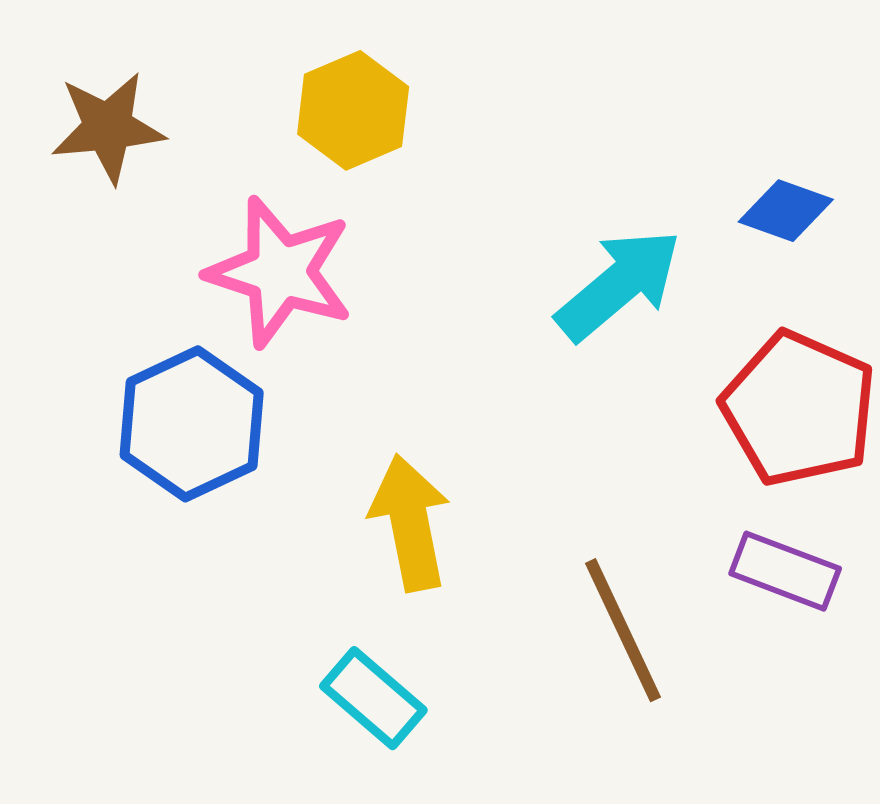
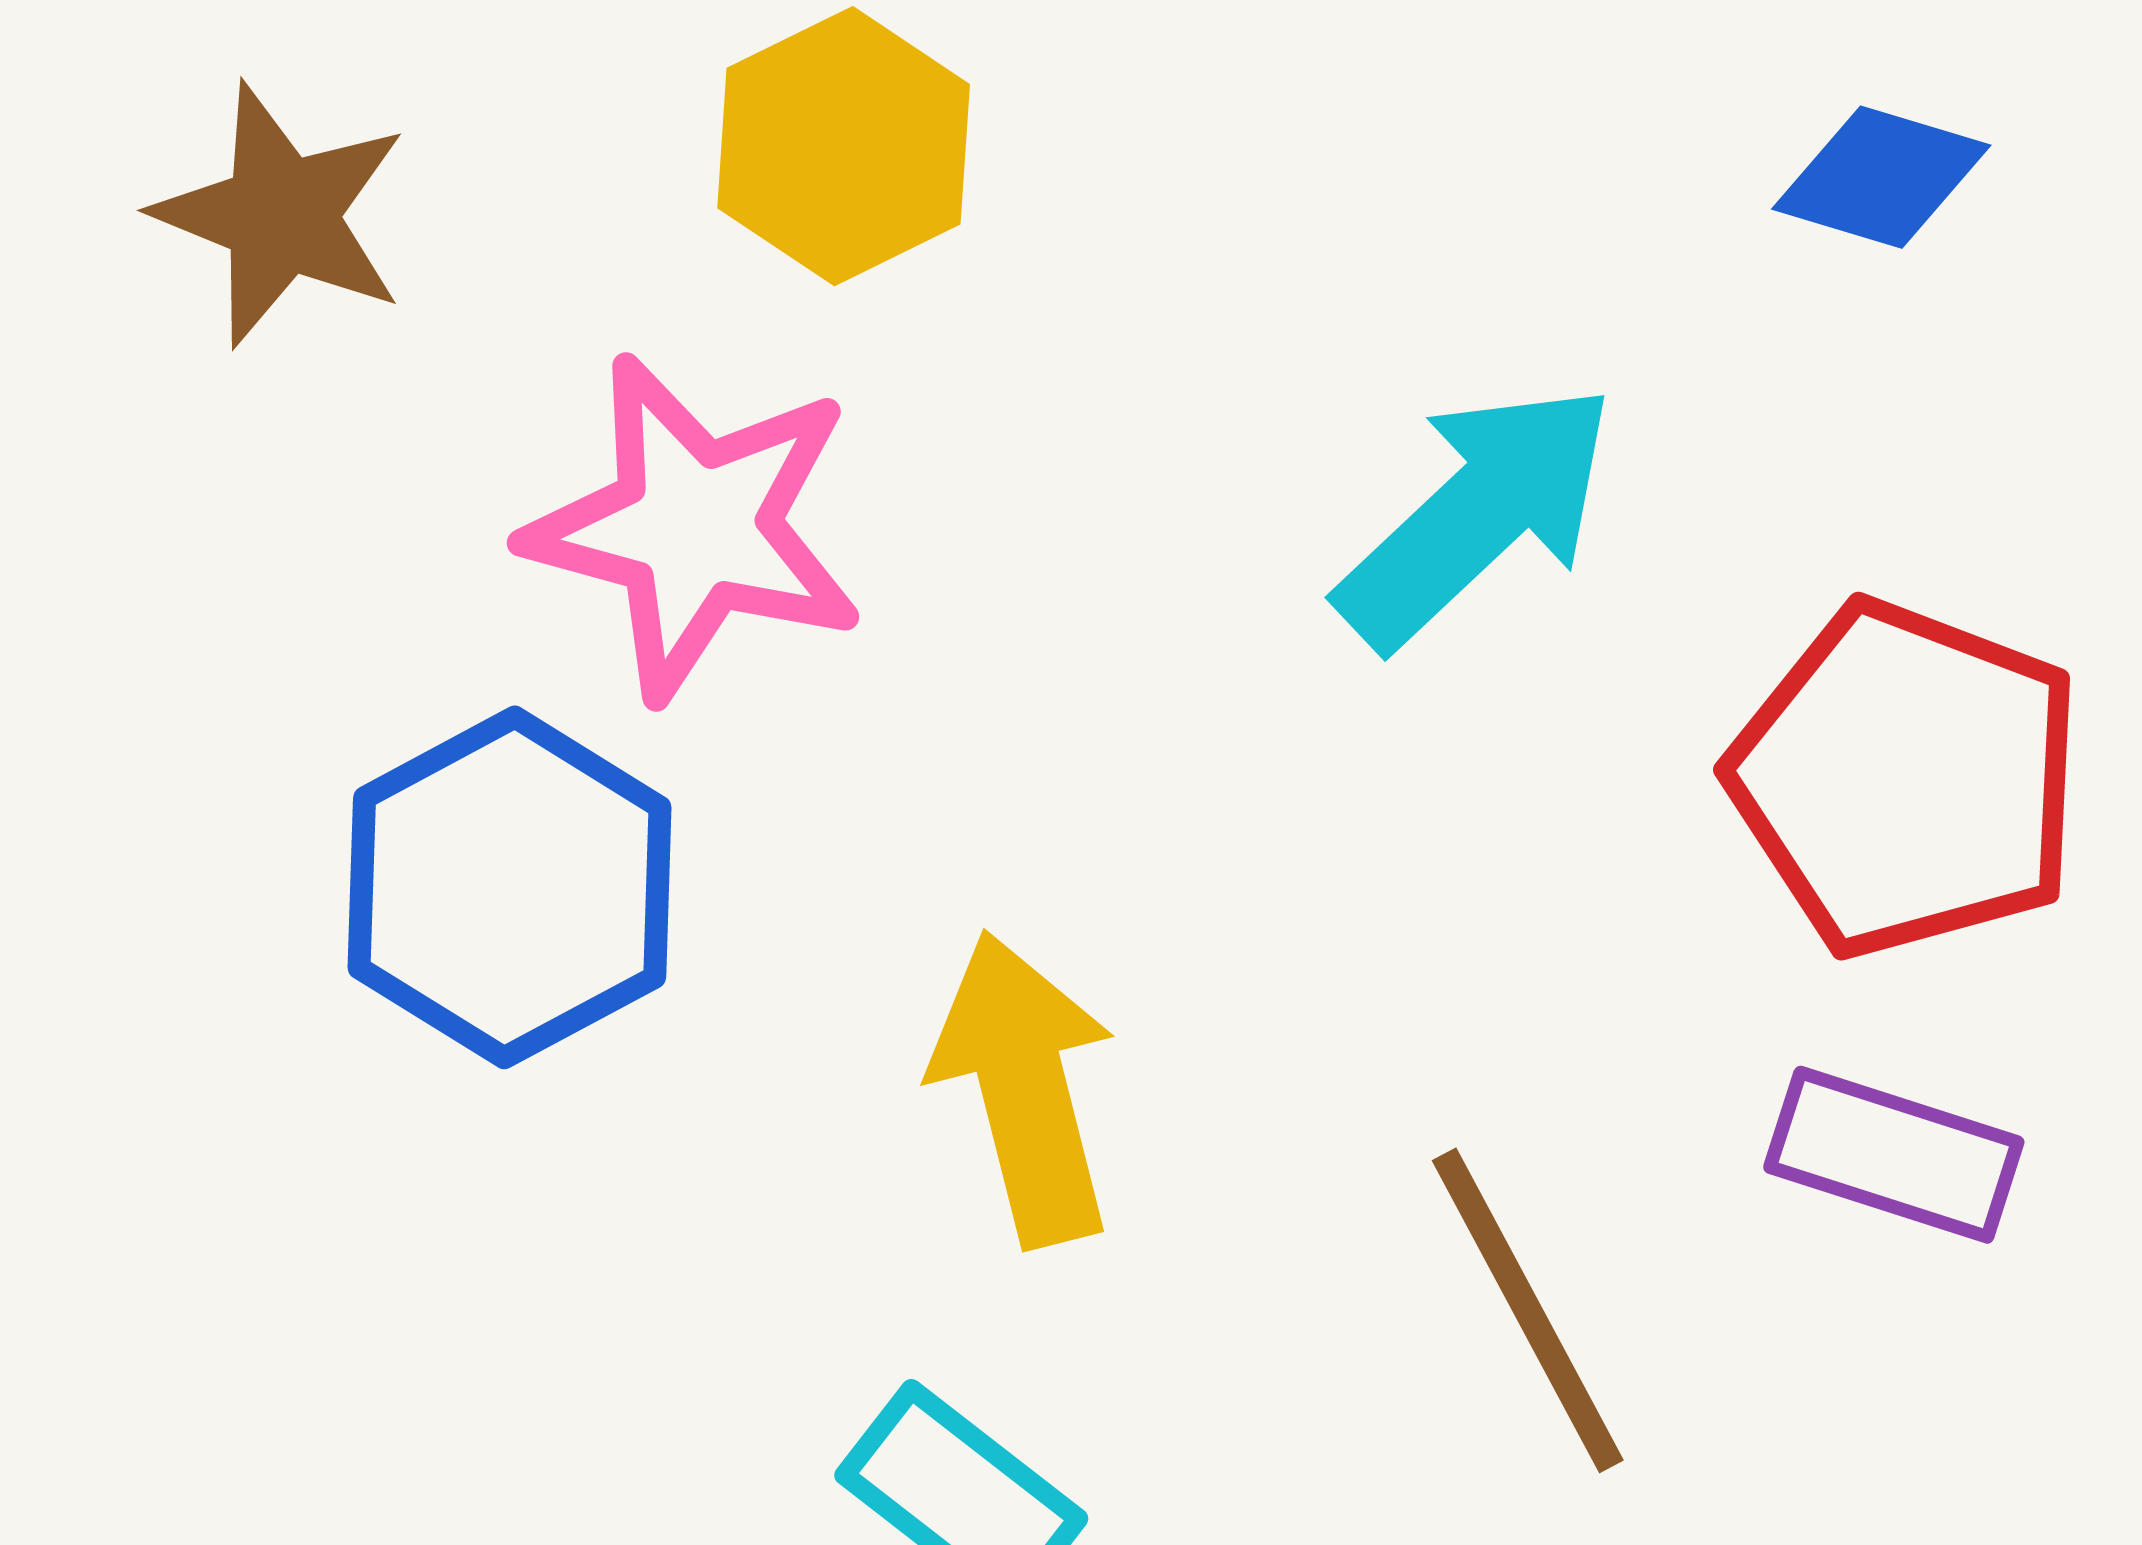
brown star: (108, 127) -> (281, 215), turned 30
blue diamond: (786, 211) -> (1881, 177), moved

